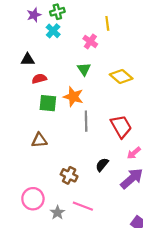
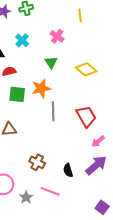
yellow line: (107, 23) -> (80, 15), moved
cyan cross: (53, 31) -> (22, 40), moved
orange star: (73, 97) -> (41, 88), turned -30
black semicircle: (102, 165) -> (68, 170), moved, turned -56

